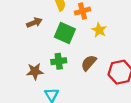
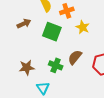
green cross: (59, 61) -> (56, 65), moved, turned 32

